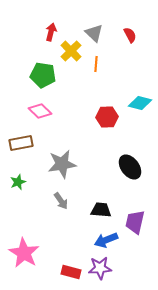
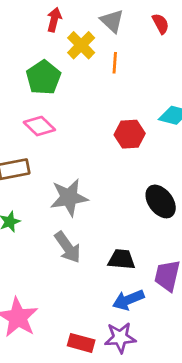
green pentagon: (43, 75) -> (43, 78), turned 30
gray arrow: (61, 201) -> (68, 247), size x1.4

